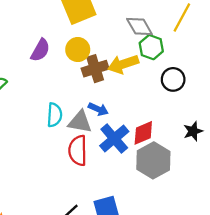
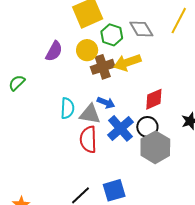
green hexagon: (151, 47) -> (112, 35), moved
black circle: (173, 79) -> (147, 127), moved
red diamond: (143, 133) -> (154, 99), moved

